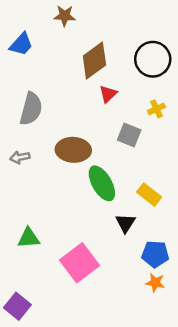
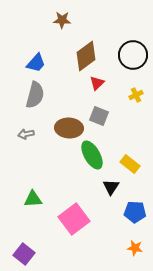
blue trapezoid: (21, 44) -> (36, 63), moved
gray square: (129, 135) -> (99, 116), moved
orange star: (155, 283) -> (135, 248), moved

